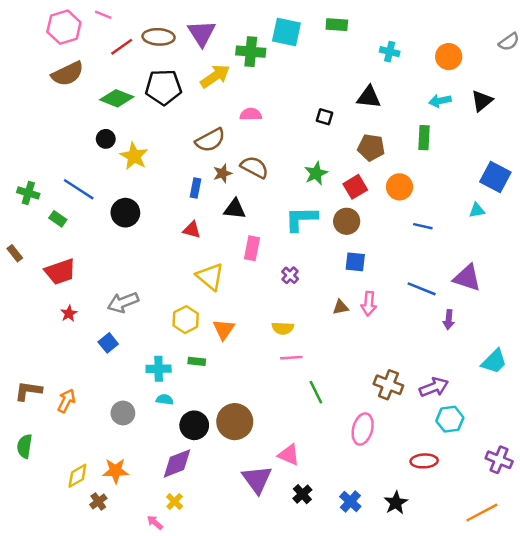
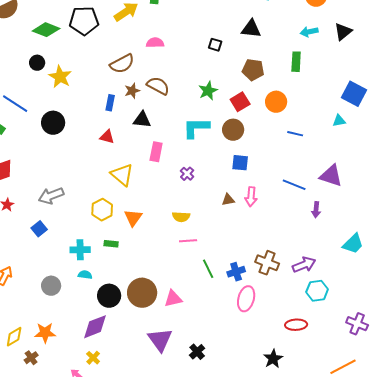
pink triangle: (289, 455) -> (173, 299), moved, turned -36
blue cross: (350, 502) -> (236, 272), moved, turned 30

